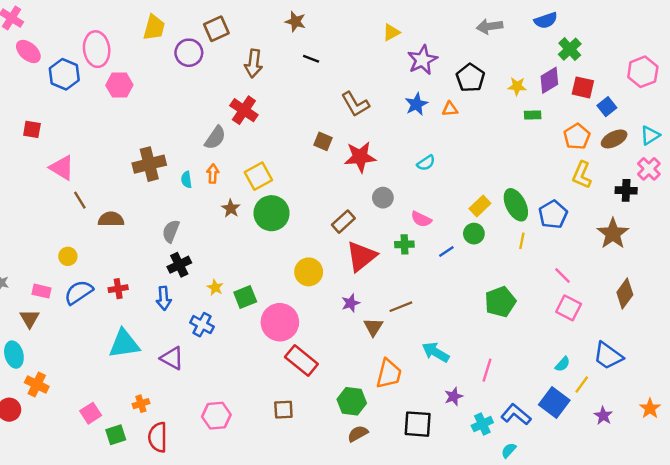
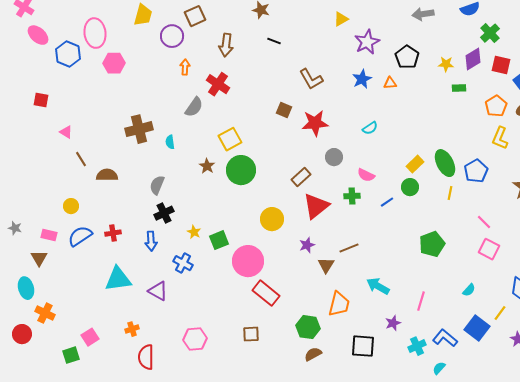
pink triangle: (62, 168) -> (66, 132), size x0.6
orange arrow: (213, 174) -> (185, 67), moved
cyan semicircle: (563, 364) -> (469, 290), moved
green square: (116, 435) -> (71, 355), moved

